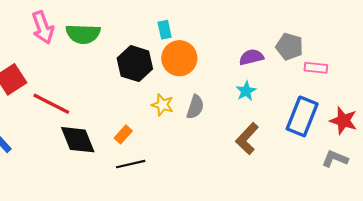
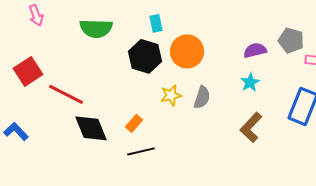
pink arrow: (43, 28) -> (36, 15), moved, size x0.7
cyan rectangle: (165, 30) -> (156, 23), moved
yellow star: (162, 105) -> (171, 95), turned -30

